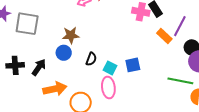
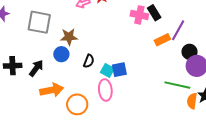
gray square: (27, 24) -> (39, 22), moved
orange rectangle: (164, 36) -> (162, 40), turned -70
blue square: (133, 65) -> (119, 70), moved

